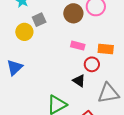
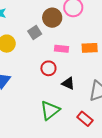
gray square: (39, 20) -> (35, 33), moved
red circle: (92, 64) -> (48, 68), moved

